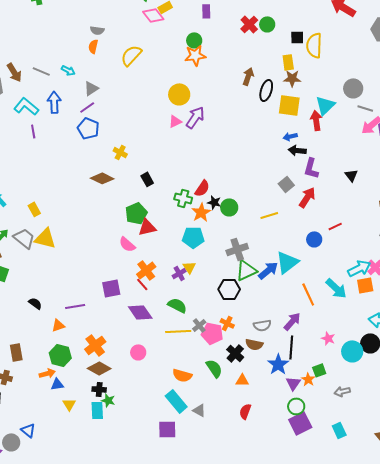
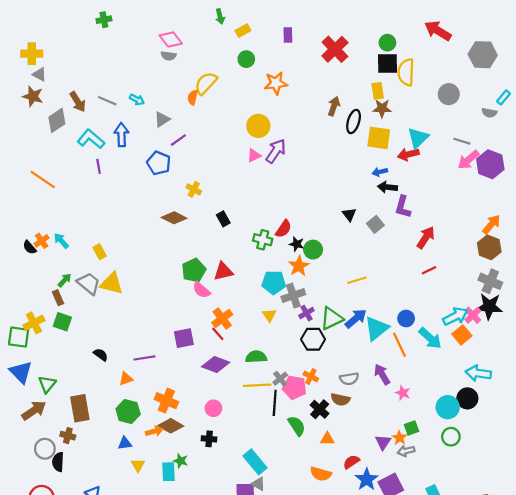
pink diamond: (153, 15) -> (171, 39), moved
red cross: (249, 24) -> (335, 49), size x1.4
green circle: (267, 24) -> (387, 43), moved
black square: (297, 37) -> (387, 63), size x1.5
green circle: (194, 40) -> (246, 59), moved
orange semicircle: (93, 46) -> (193, 97), moved
gray circle: (353, 88) -> (449, 94), moved
purple line: (87, 107) -> (178, 140), moved
red arrow: (316, 120) -> (408, 154), turned -96
black triangle: (351, 175) -> (349, 215), moved
red arrow: (307, 197) -> (426, 238), moved
orange star: (201, 212) -> (299, 266), moved
green pentagon: (136, 213) -> (194, 270), moved
yellow line: (269, 215) -> (357, 280), moved
blue circle: (314, 239) -> (406, 319), moved
gray cross: (237, 249) -> (293, 296), moved
cyan triangle: (287, 262) -> (377, 328), moved
purple cross: (179, 273) -> (306, 313), moved
orange square: (365, 285) -> (462, 335), turned -30
green semicircle: (177, 305) -> (256, 357), turned -30
purple diamond: (140, 312) -> (216, 364), turned -35
purple arrow: (292, 321) -> (382, 374), turned -72
pink star: (328, 338) -> (403, 393), moved
orange cross: (95, 345) -> (166, 401), turned -30
black line: (291, 347) -> (275, 403), moved
brown rectangle: (16, 352) -> (80, 408), size x1.4
blue star: (278, 364) -> (367, 479), moved
orange arrow: (47, 373) -> (154, 431), moved
orange semicircle: (182, 375) -> (321, 474), moved
black cross: (99, 389) -> (209, 439), moved
gray arrow: (342, 391) -> (406, 451), moved
green circle: (296, 406) -> (451, 437), moved
gray triangle: (199, 410) -> (258, 484), moved
red semicircle: (245, 411) -> (351, 462), moved, turned 35

